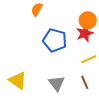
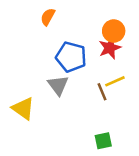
brown line: (85, 82) -> (102, 92), moved
gray triangle: (57, 83) -> (58, 85), moved

